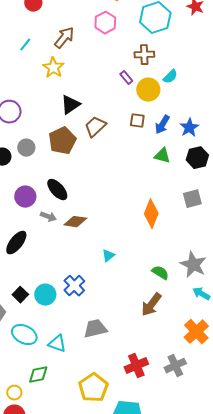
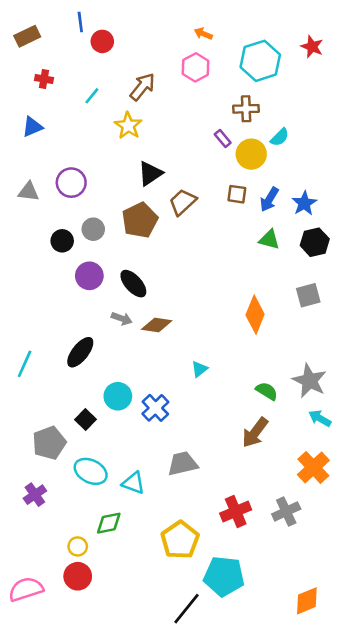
purple circle: (25, 197) -> (89, 276), moved
cyan circle: (45, 295) -> (118, 396), moved

